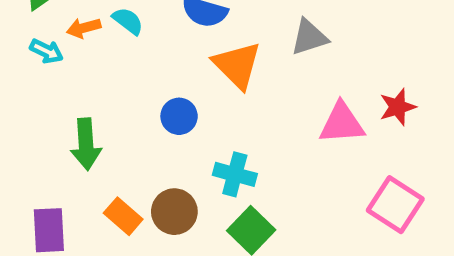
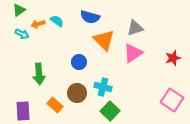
pink triangle: (342, 123) -> (133, 53), moved, turned -30
brown circle: (174, 212) -> (77, 93), moved

